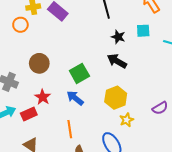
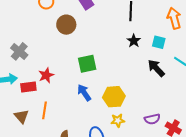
black arrow: (117, 61) -> (156, 68), moved
brown circle: (39, 63) -> (66, 25), moved
blue arrow: (75, 98) -> (84, 93), moved
orange line: (70, 129) -> (44, 110), moved

